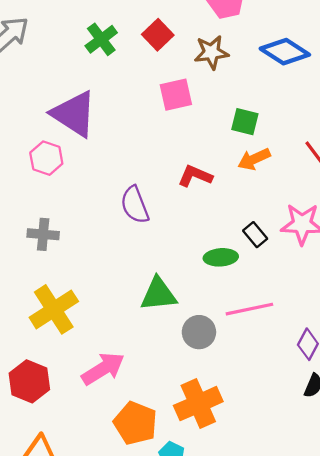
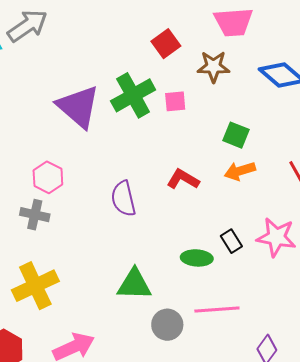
green cross: (101, 39) -> (133, 95), moved, size x1.4
pink square: (176, 95) -> (175, 101), size x0.7
pink hexagon: (46, 158) -> (48, 177), moved

